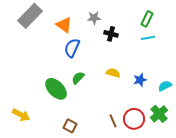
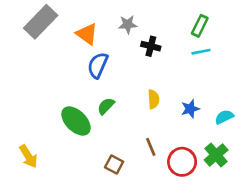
yellow semicircle: (113, 73) -> (153, 99), turned 72
yellow arrow: (21, 115) -> (28, 156), turned 30
brown line: (113, 121) -> (151, 147), moved
brown square: (70, 126) -> (114, 165), moved

